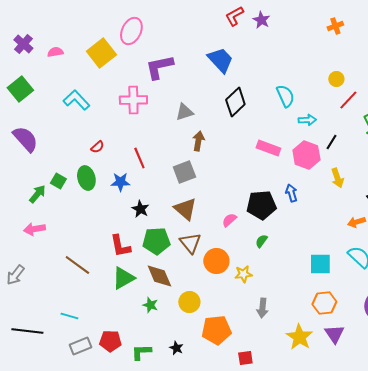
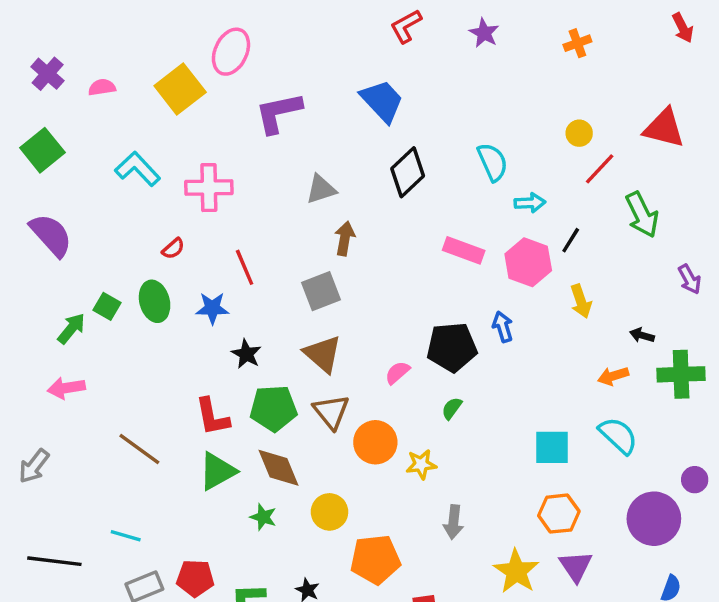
purple star: (261, 20) -> (484, 33), moved
pink cross: (133, 100) -> (209, 188), moved

